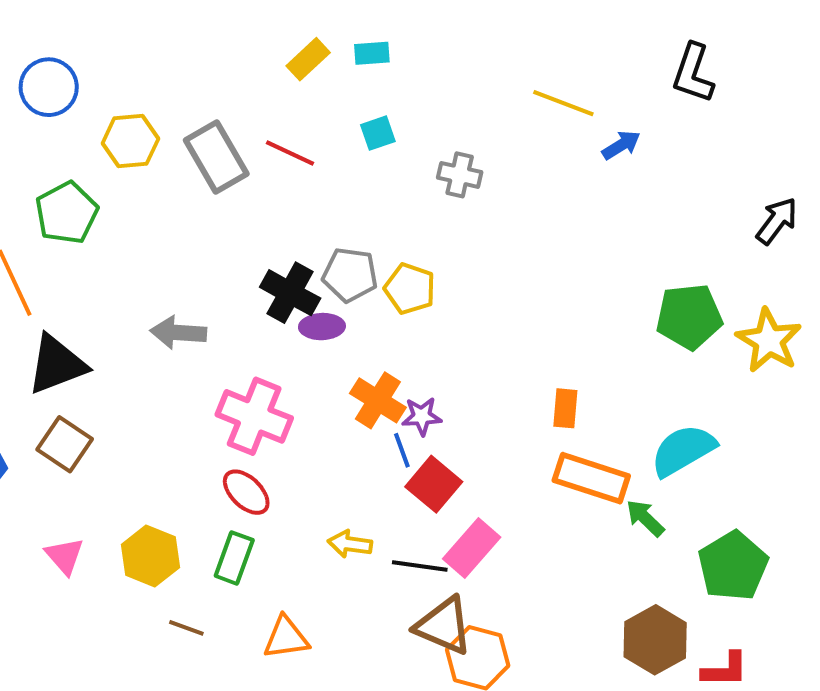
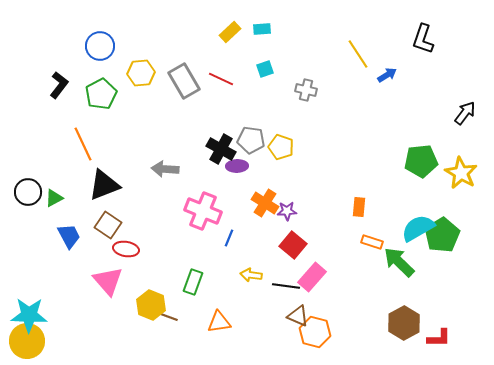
yellow line: (563, 103) -> (358, 54), turned 36
green pentagon: (67, 213) -> (101, 94), moved
blue line: (402, 450) -> (229, 238), moved, turned 42
orange rectangle: (591, 478) -> (372, 242), size x0.6
red ellipse: (246, 492) -> (126, 249), moved, turned -35
green arrow: (645, 518) -> (399, 262), size x1.6
pink triangle: (65, 556) -> (108, 281), size x1.5
yellow hexagon: (150, 556) -> (151, 305), moved
green pentagon: (733, 566) -> (442, 235), moved
brown triangle: (444, 626) -> (298, 316), size x0.7

